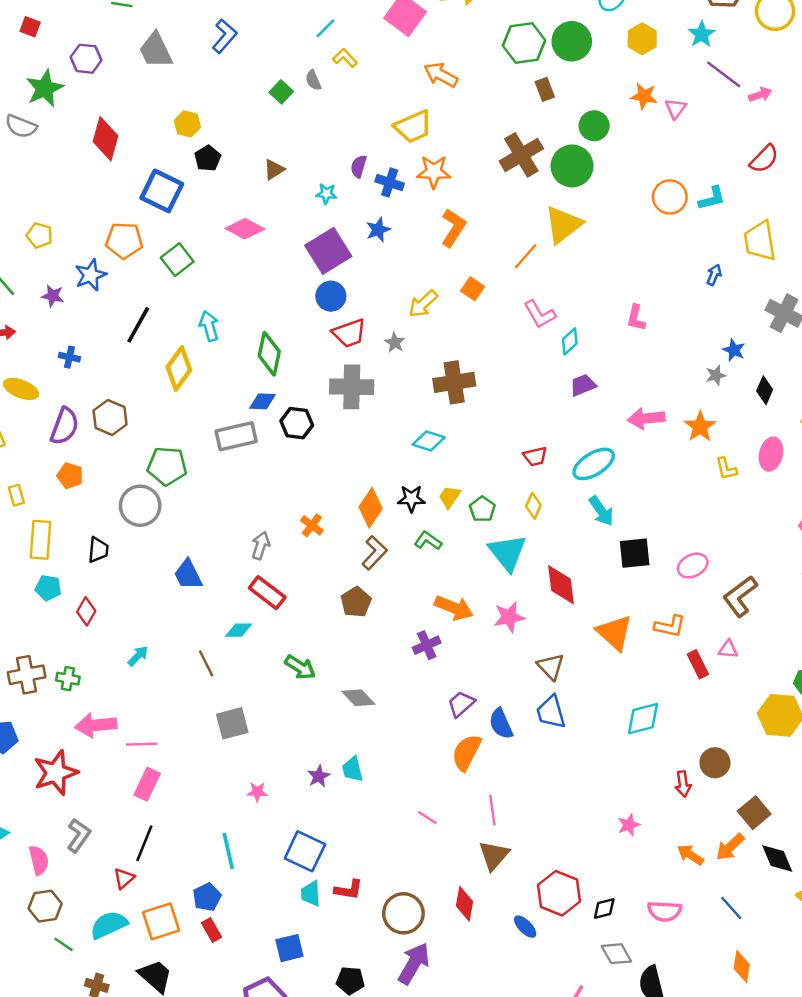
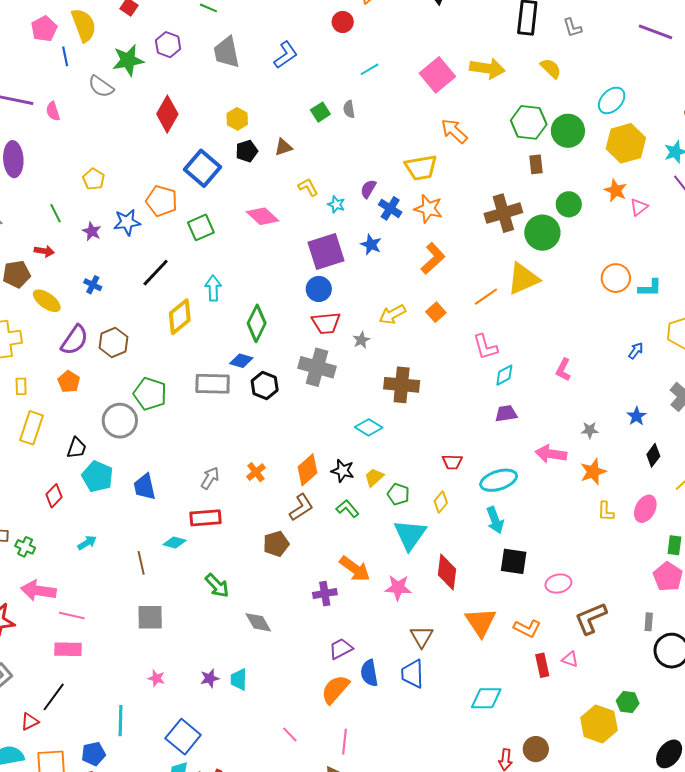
yellow hexagon: (642, 39) -> (626, 143), size x1.5
yellow L-shape: (345, 58) -> (308, 187), moved
brown triangle: (274, 170) -> (283, 147), moved
blue star: (378, 230) -> (371, 245), turned 30
gray star: (716, 375) -> (590, 430), moved
green pentagon: (482, 509) -> (398, 494), turned -30
cyan pentagon: (48, 588) -> (97, 476), moved, size x1.4
red rectangle: (267, 593) -> (206, 518), turned -56
pink rectangle: (147, 784) -> (68, 649), turned 52

